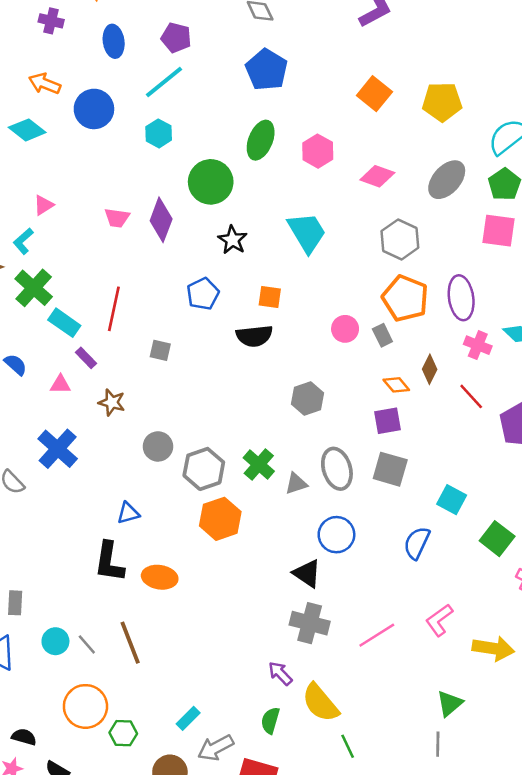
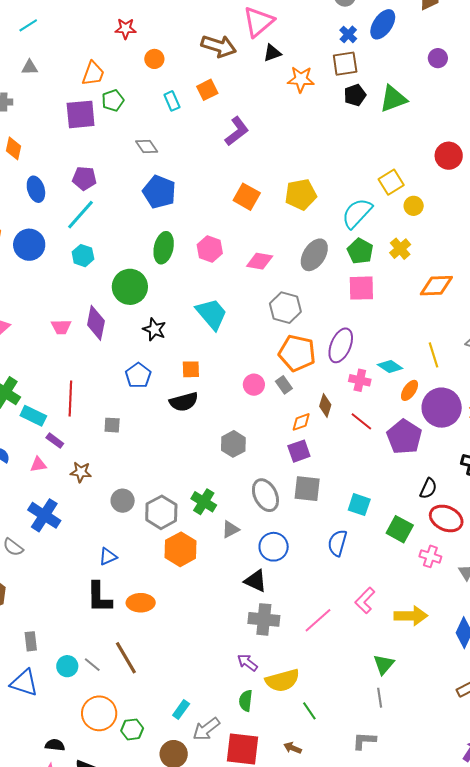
purple ellipse: (461, 298) -> (341, 345), turned 40
orange diamond: (396, 385) -> (301, 422), turned -60
gray triangle: (296, 484) -> (230, 529), moved
yellow semicircle: (320, 703) -> (282, 680), turned -56

